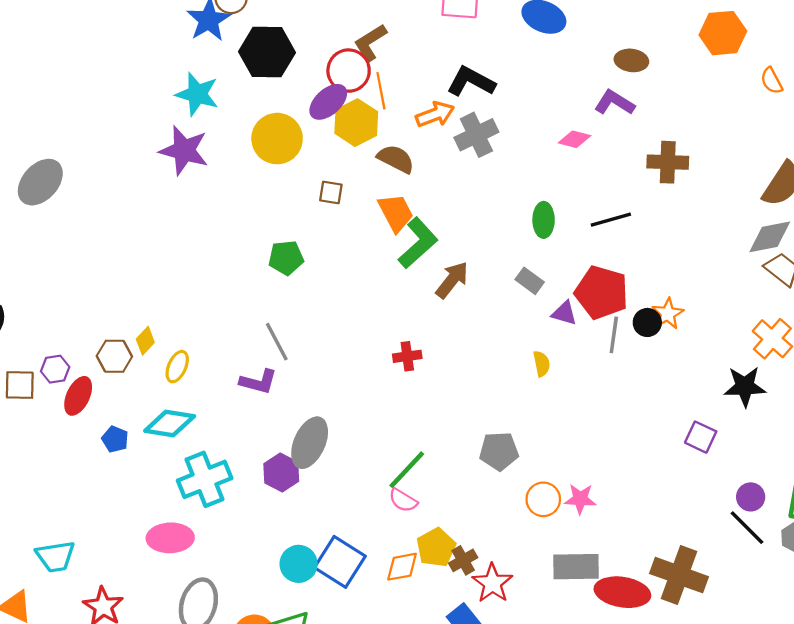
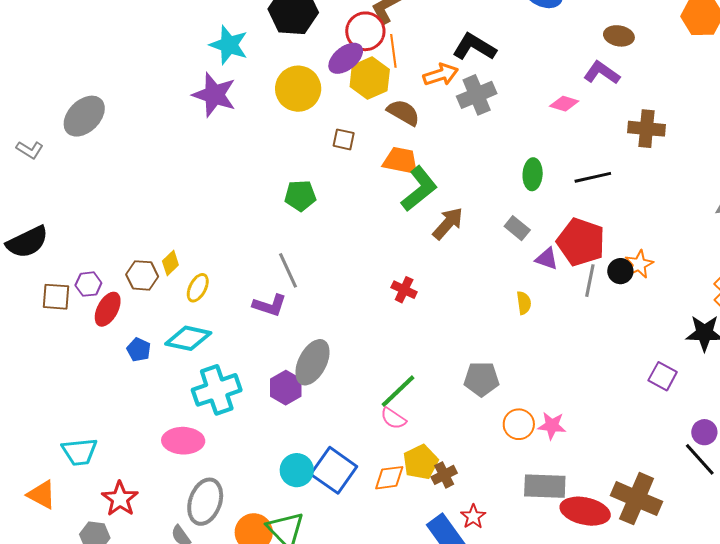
orange trapezoid: (396, 213) -> (401, 161), turned -54
red cross: (407, 356) -> (404, 290), turned 30
red star: (492, 583) -> (473, 517), moved, size x0.7

